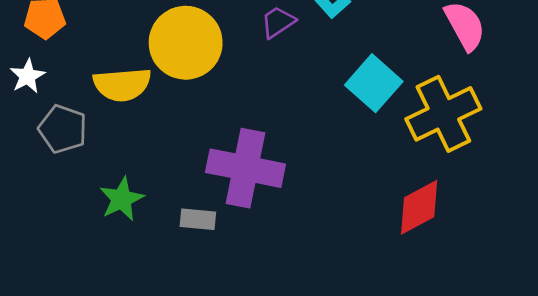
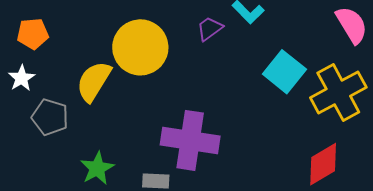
yellow semicircle: (122, 85) -> (94, 81), turned 129

